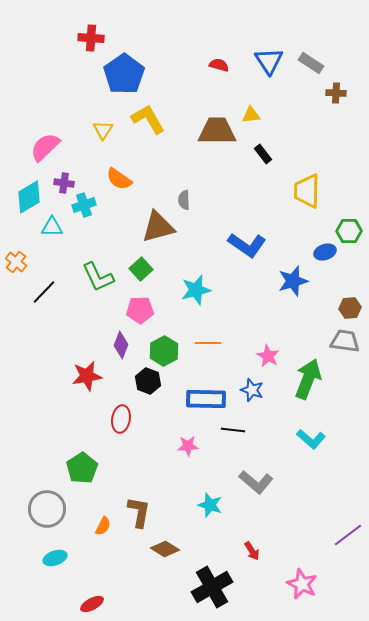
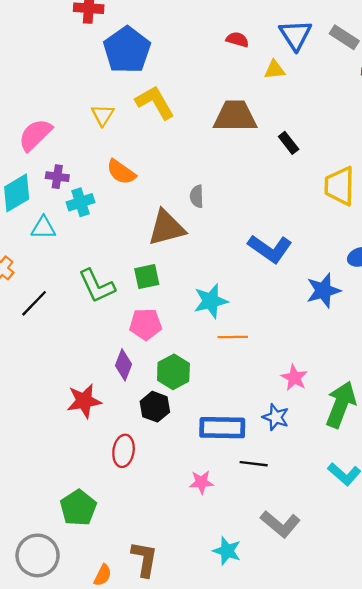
yellow triangle: (251, 115) -> (275, 70), moved
green square: (141, 269) -> (147, 277), turned 30
orange line: (208, 343) -> (233, 337), moved

